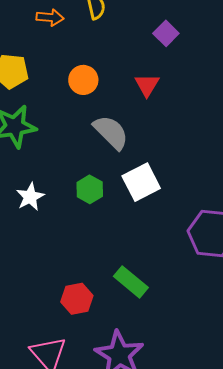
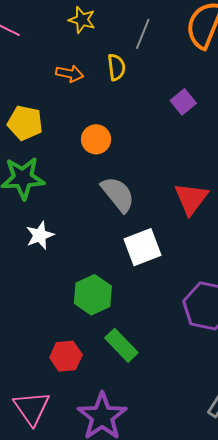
red triangle: (147, 85) -> (191, 199), moved, size x1.4
green hexagon: (90, 189) -> (93, 295), moved, size x1.4
white star: (30, 197) -> (40, 235), moved

